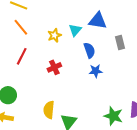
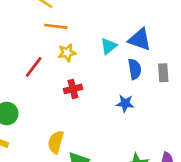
orange line: (21, 27) -> (56, 26), moved, turned -54
yellow star: (54, 35) -> (67, 53), moved
blue semicircle: (89, 50) -> (135, 69), moved

